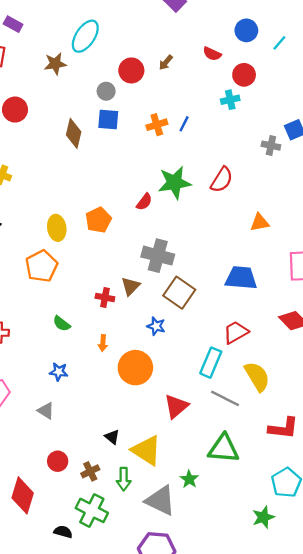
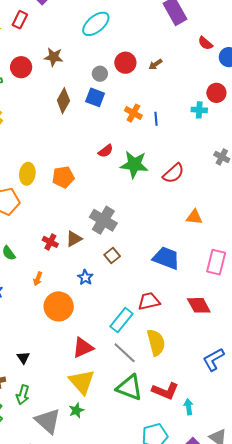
red semicircle: (212, 54) -> (205, 43), moved
brown star: (55, 64) -> (54, 57), moved
blue line: (184, 124) -> (156, 119), turned -48
orange cross: (157, 125) -> (133, 113), turned 30
red semicircle: (144, 202) -> (106, 151), moved
brown square: (179, 293) -> (112, 256), size x0.6
green triangle: (224, 449) -> (129, 388), moved
yellow triangle: (146, 450) -> (82, 382), moved

